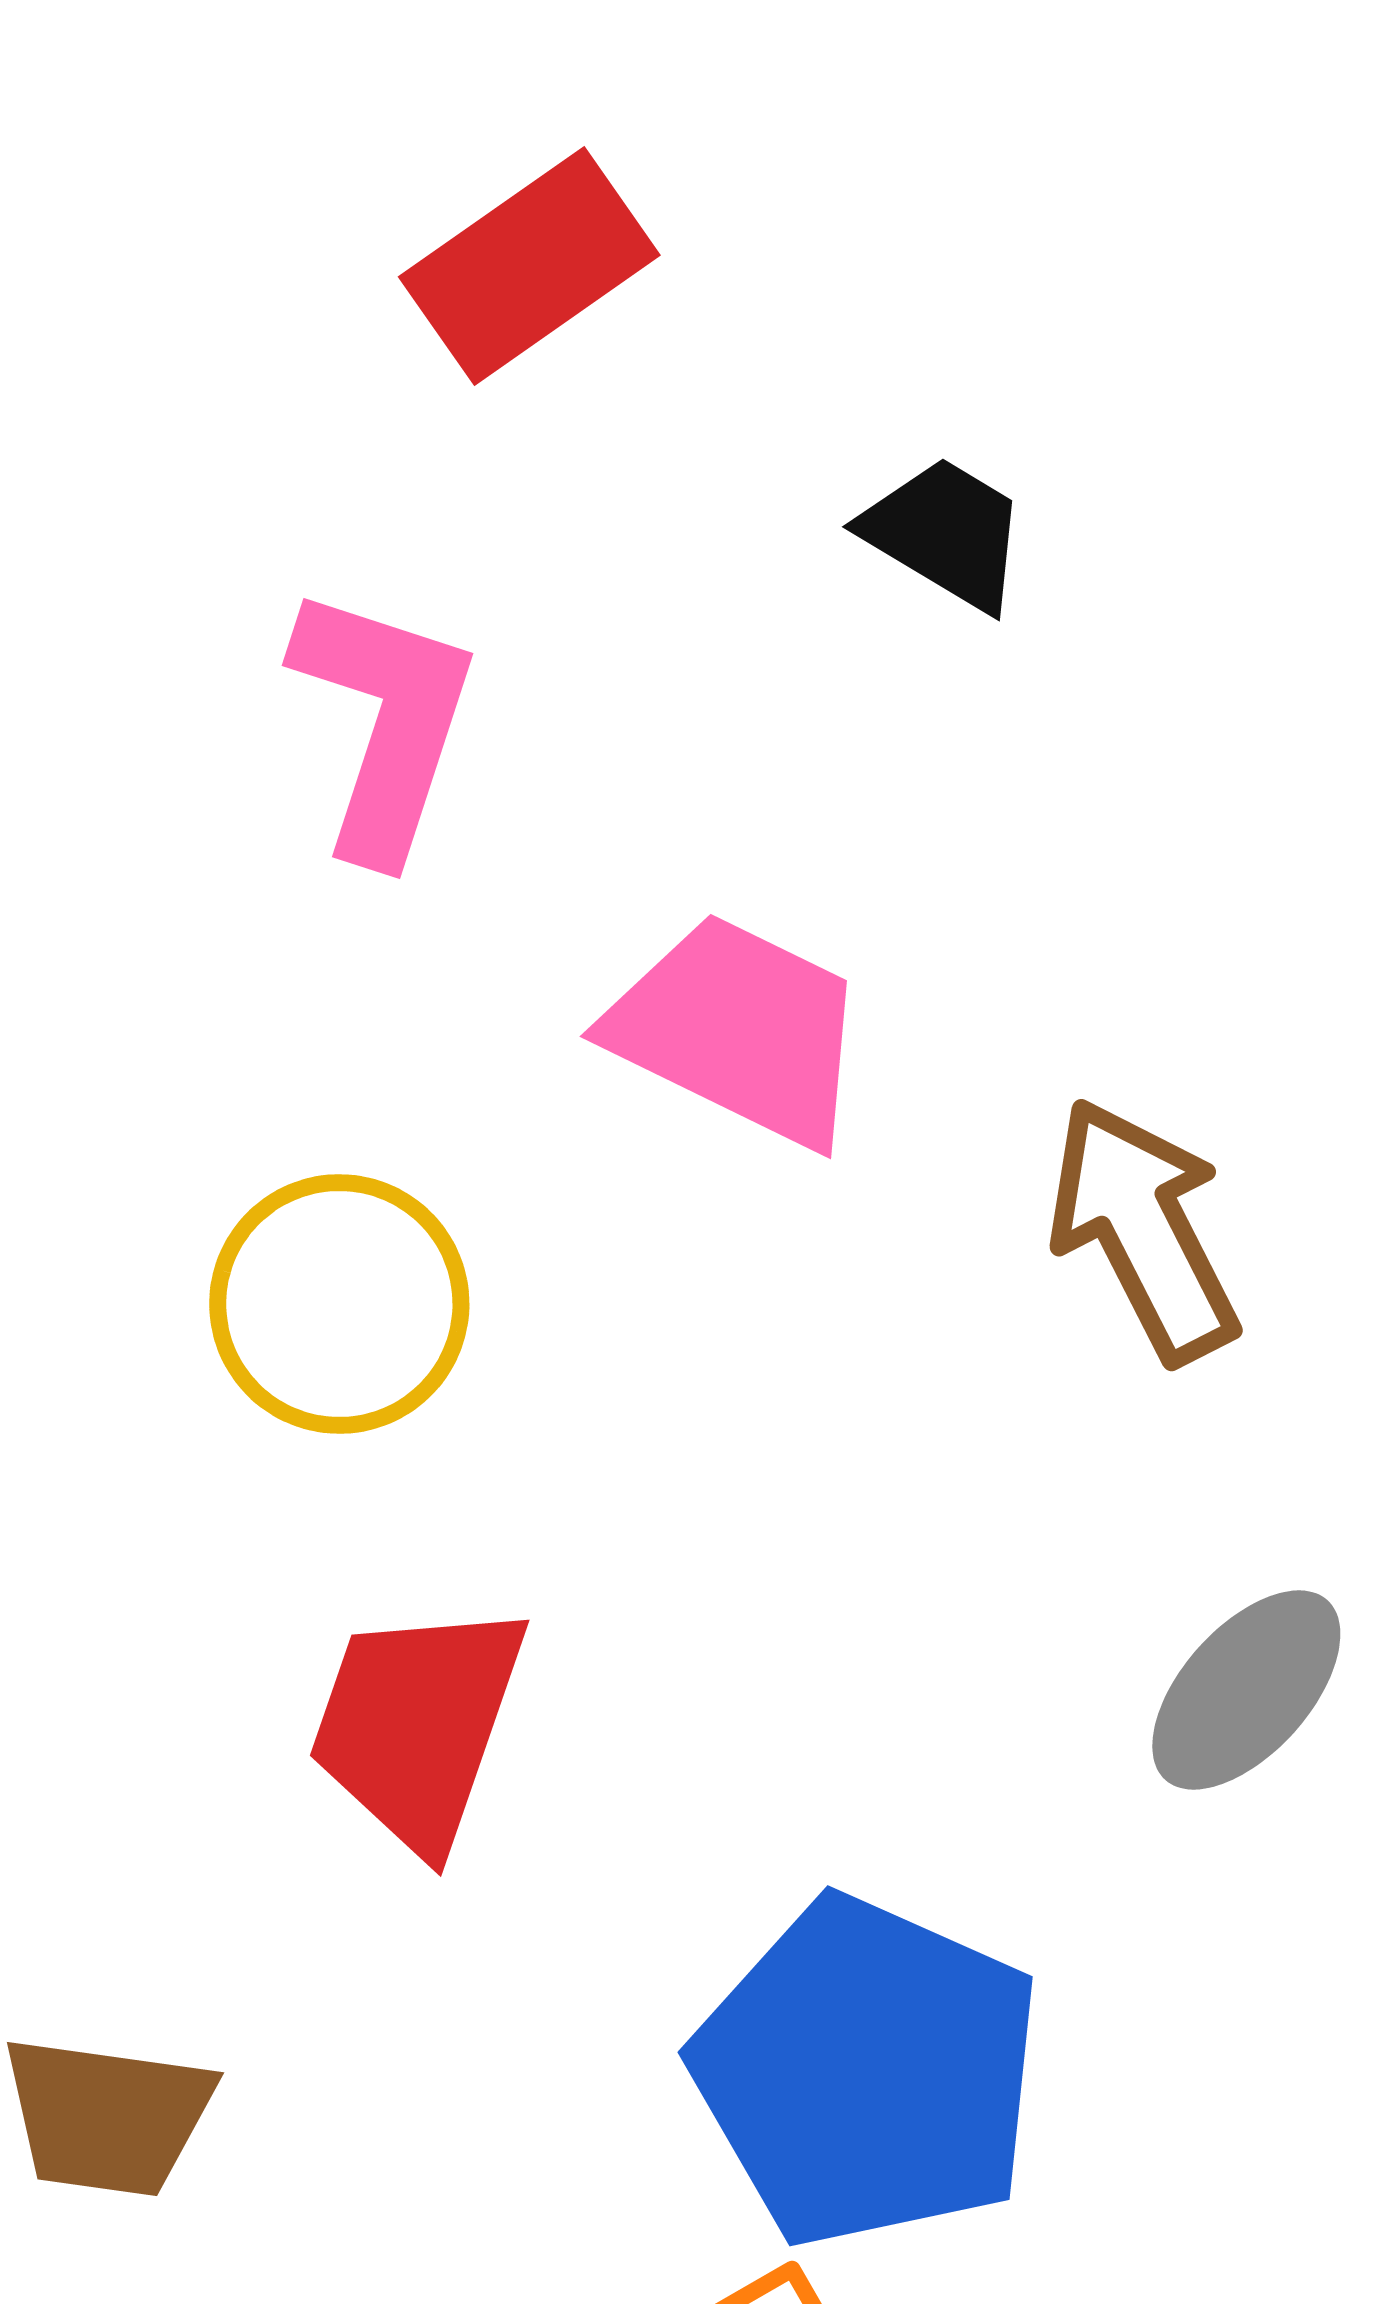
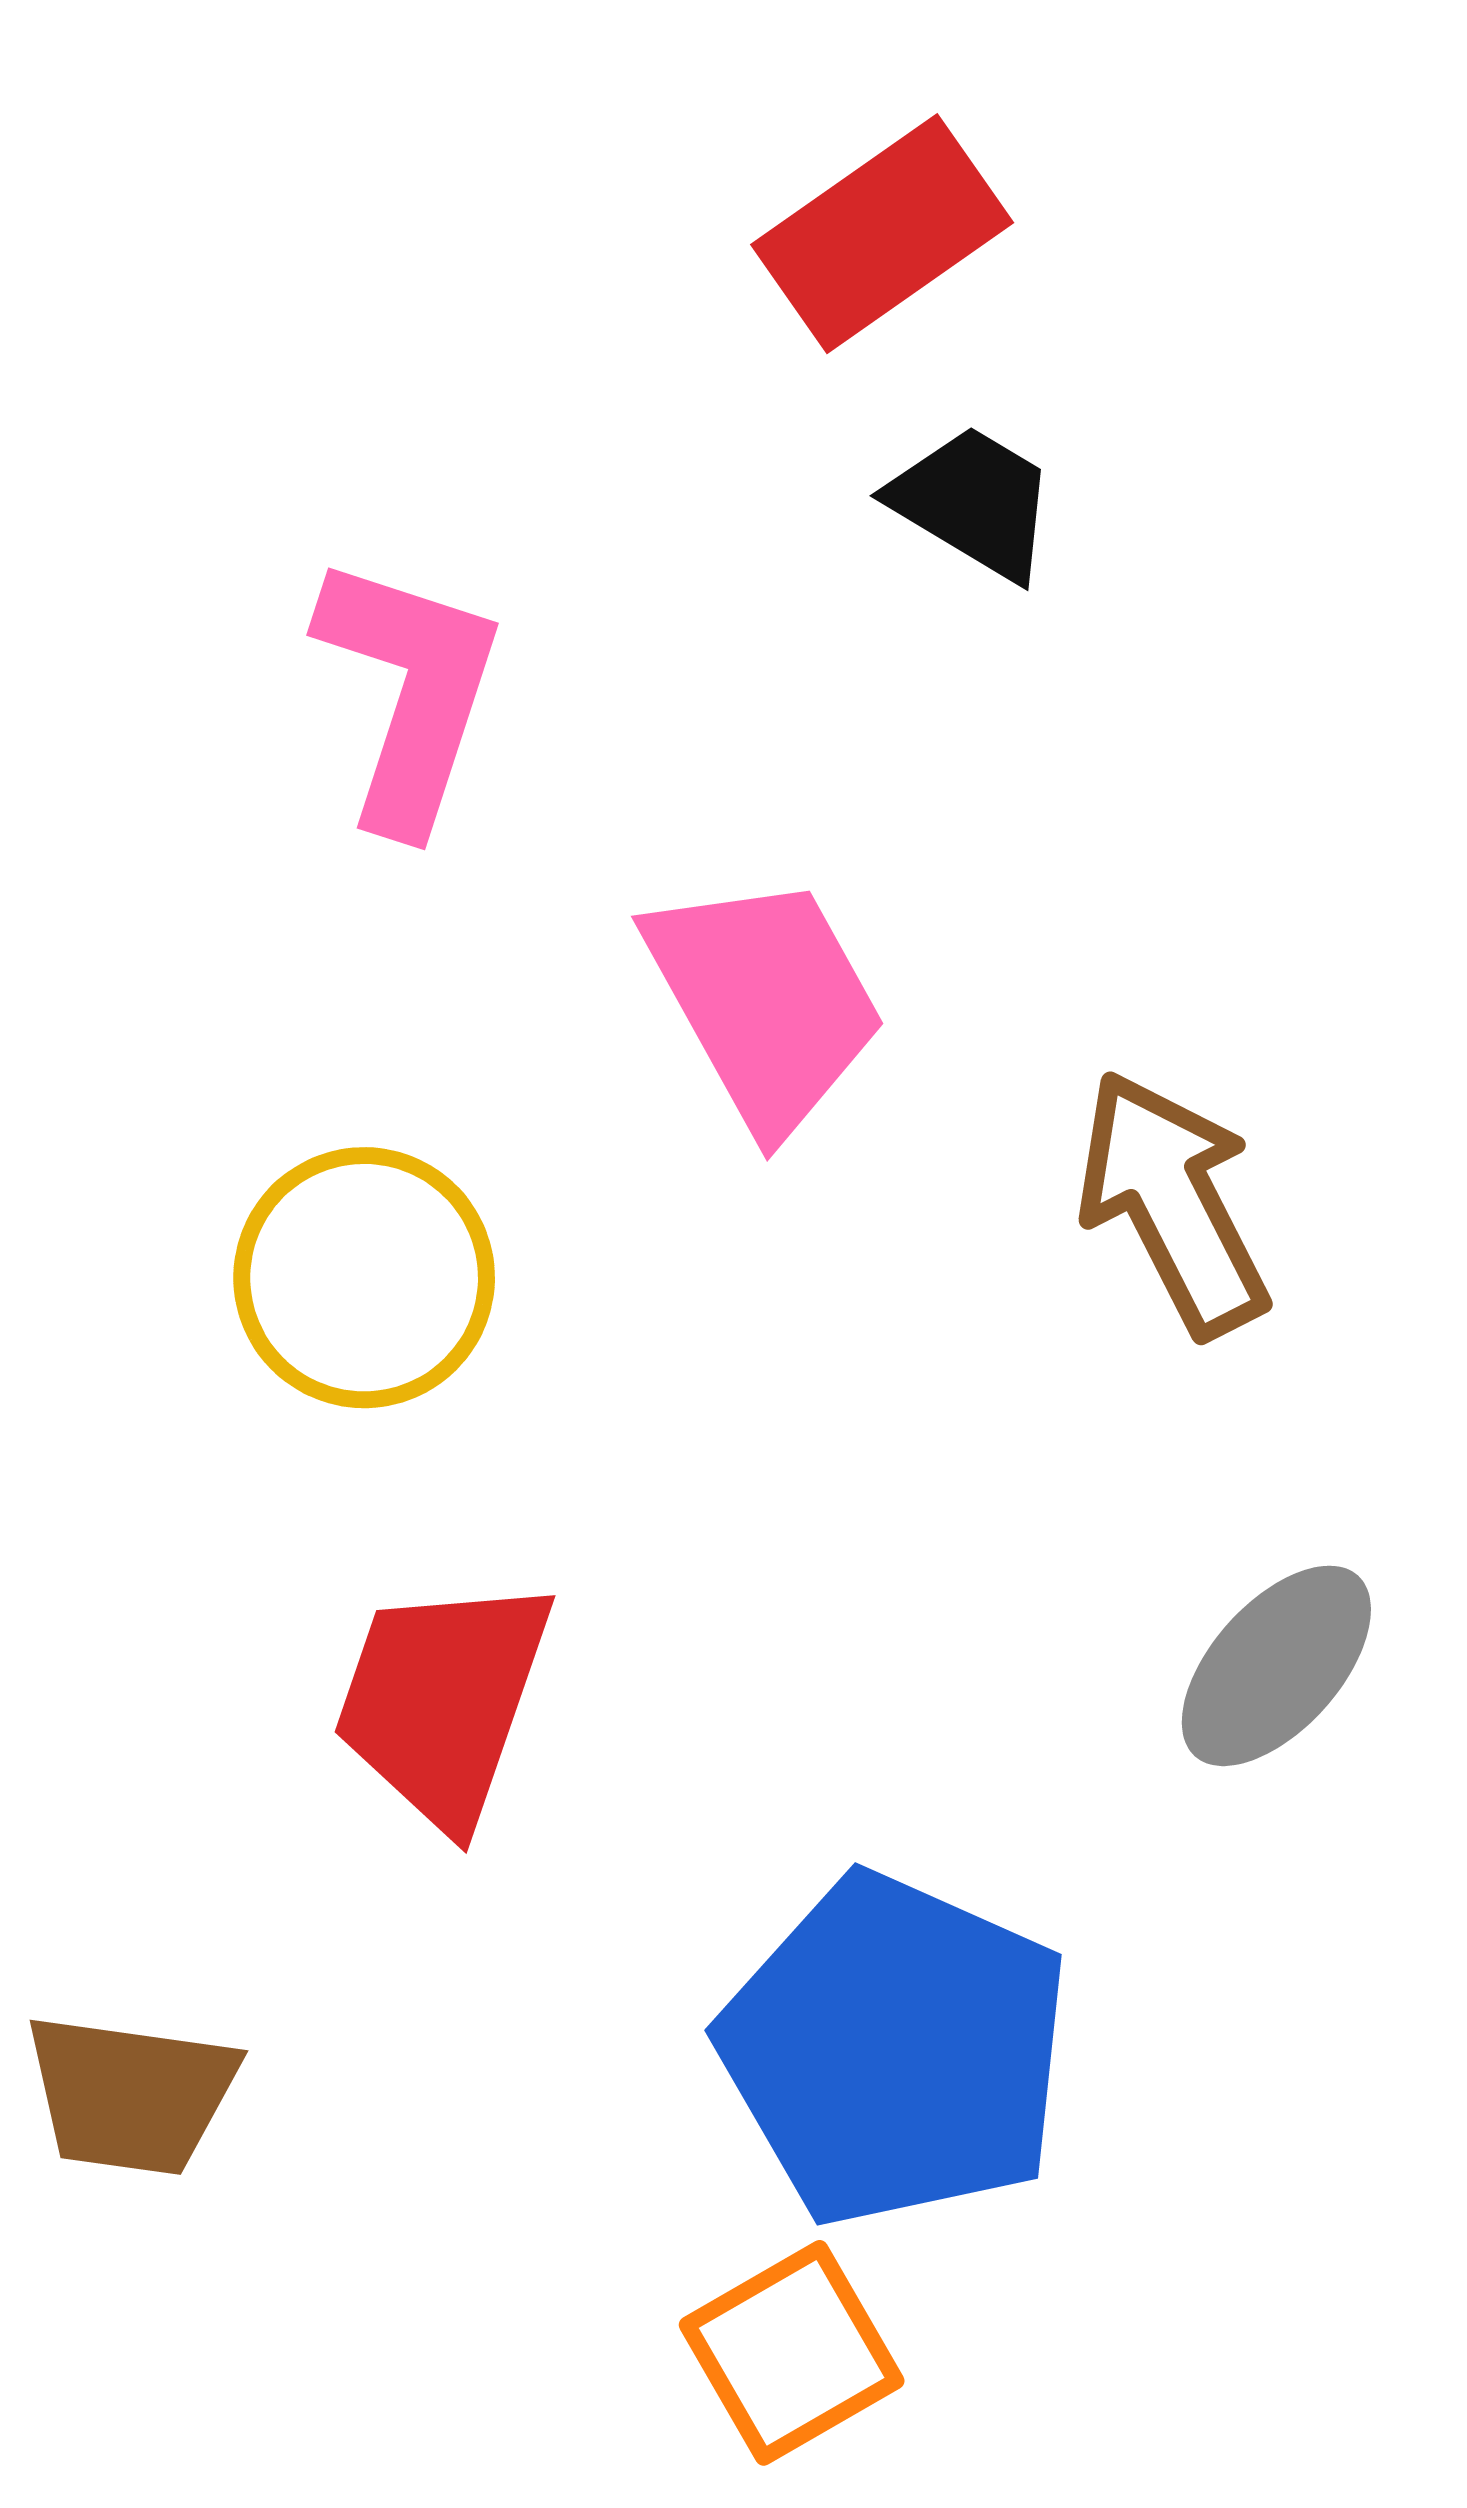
red rectangle: (529, 266) -> (882, 234), moved
pink trapezoid: (738, 1030) -> (765, 1002), turned 35

